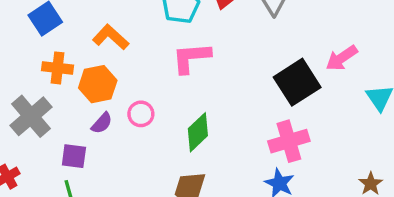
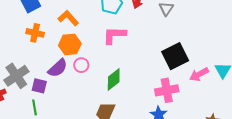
pink arrow: (342, 58) -> (199, 74), moved
orange hexagon: (98, 84) -> (70, 44), moved
gray cross: (31, 116) -> (16, 76), moved
purple semicircle: (102, 123) -> (58, 68), size x1.5

